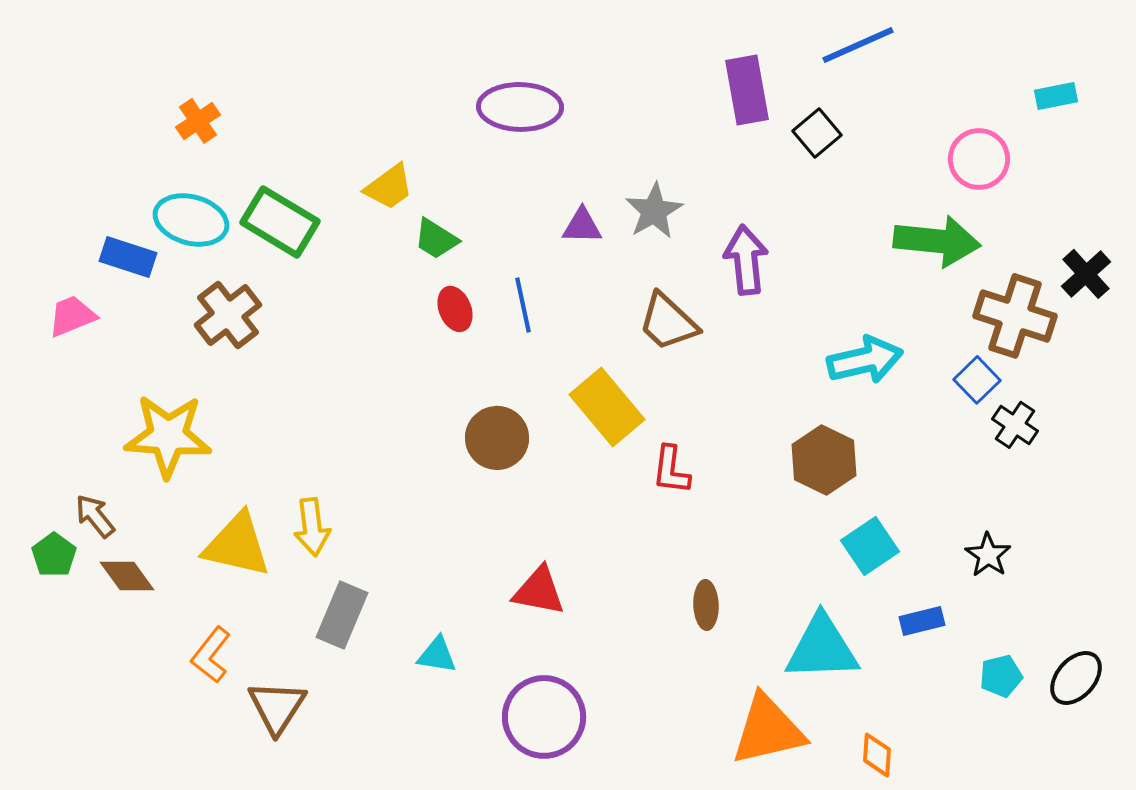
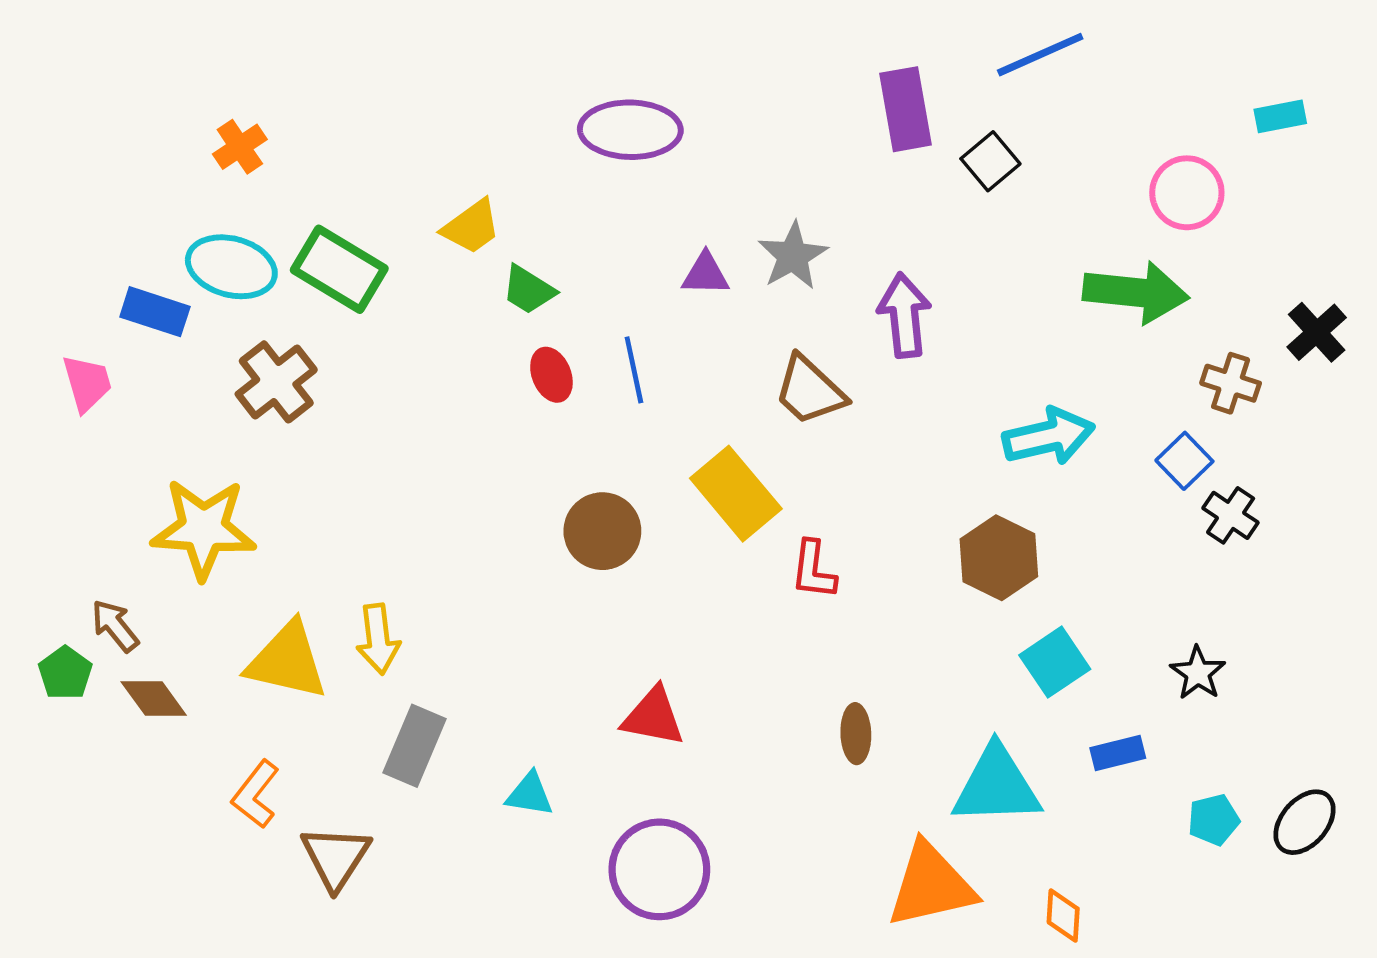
pink trapezoid: (72, 316) -> (87, 383), turned 96
brown cross: (1015, 316) -> (1231, 383), size x0.6

